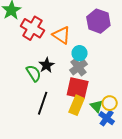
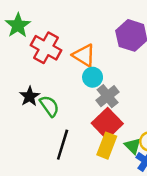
cyan circle: (80, 53) -> (93, 77), moved
black star: (47, 65) -> (30, 96), moved
red square: (78, 88) -> (107, 123), turned 35

